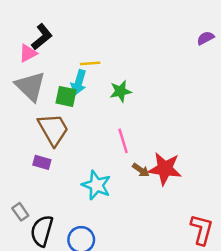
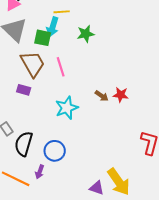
pink line: (123, 141) -> (61, 67), moved
red star: (165, 169) -> (121, 95), size x0.6
cyan star: (96, 185) -> (67, 108), turned 30

